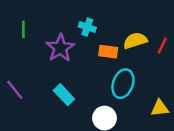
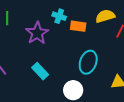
yellow semicircle: (135, 41) -> (105, 16), moved
orange rectangle: (108, 52) -> (78, 26), moved

